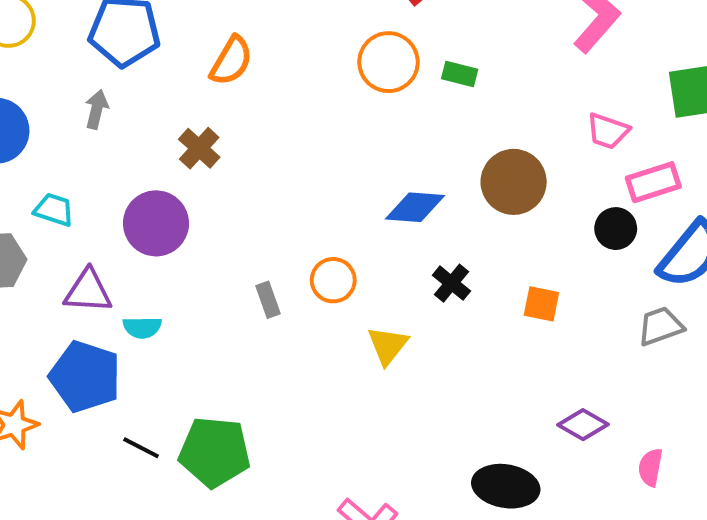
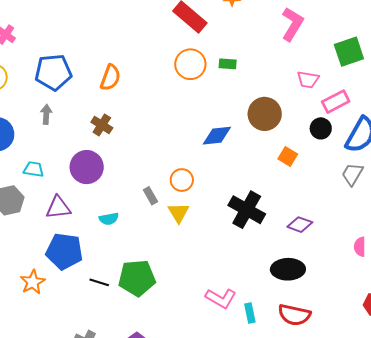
black cross: (451, 283) -> (247, 210), moved, size x1.8
orange square: (541, 304) -> (288, 156), moved, turned 30
gray trapezoid: (661, 326) -> (352, 174), turned -30
cyan semicircle: (142, 327) -> (109, 219), moved
yellow triangle: (388, 345) -> (179, 213), moved
purple diamond: (583, 425) -> (300, 225), moved

